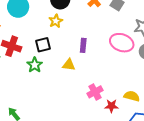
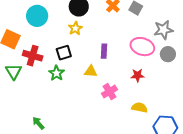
pink cross: (95, 92) -> (109, 92), moved
yellow semicircle: (132, 96) -> (140, 107), moved
red star: (111, 106) -> (138, 75), moved

